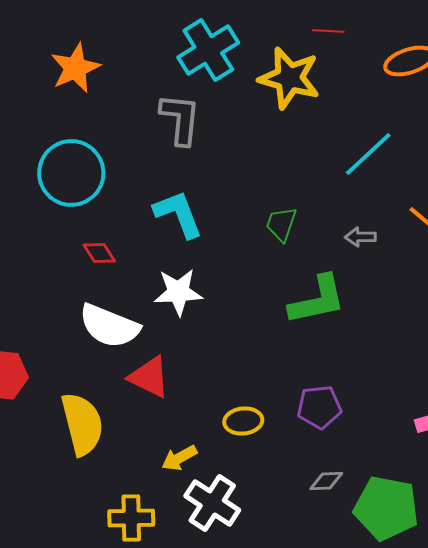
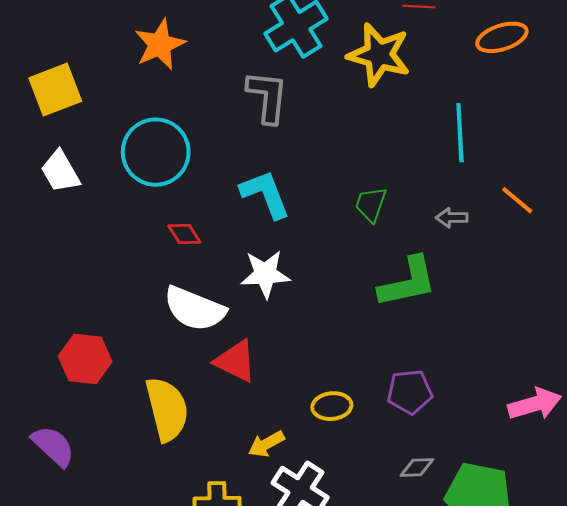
cyan line: (368, 154) -> (460, 133), turned -50

